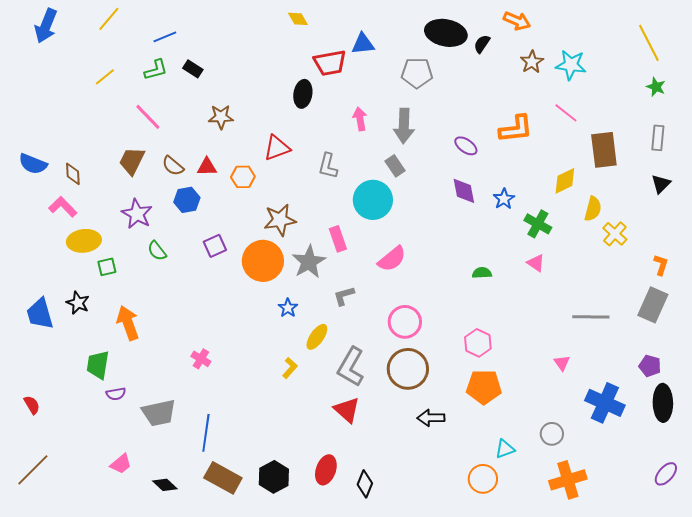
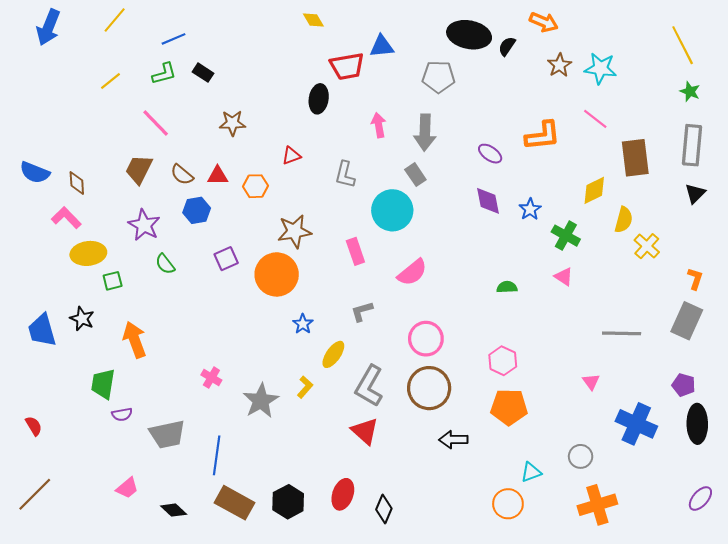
gray rectangle: (658, 138) -> (692, 145), size x1.5
red triangle: (277, 148) -> (291, 156), size x0.7
gray star: (309, 262) -> (261, 401), moved

